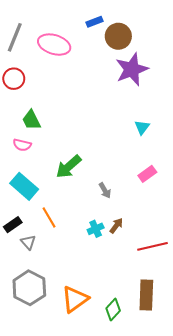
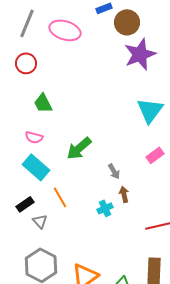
cyan triangle: (142, 127) -> (150, 110), size x1.8
pink semicircle: (22, 145) -> (34, 137), moved
brown arrow: (116, 226) -> (124, 194), moved, turned -49

